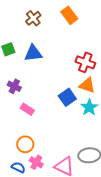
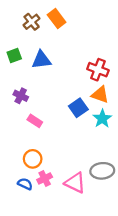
orange rectangle: (69, 15) -> (57, 19), moved
brown cross: (33, 18) -> (32, 22), moved
pink cross: (36, 162) -> (45, 178), turned 32

